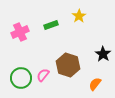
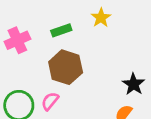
black star: (103, 54) -> (133, 84), moved
brown hexagon: (68, 65) -> (66, 67), moved

